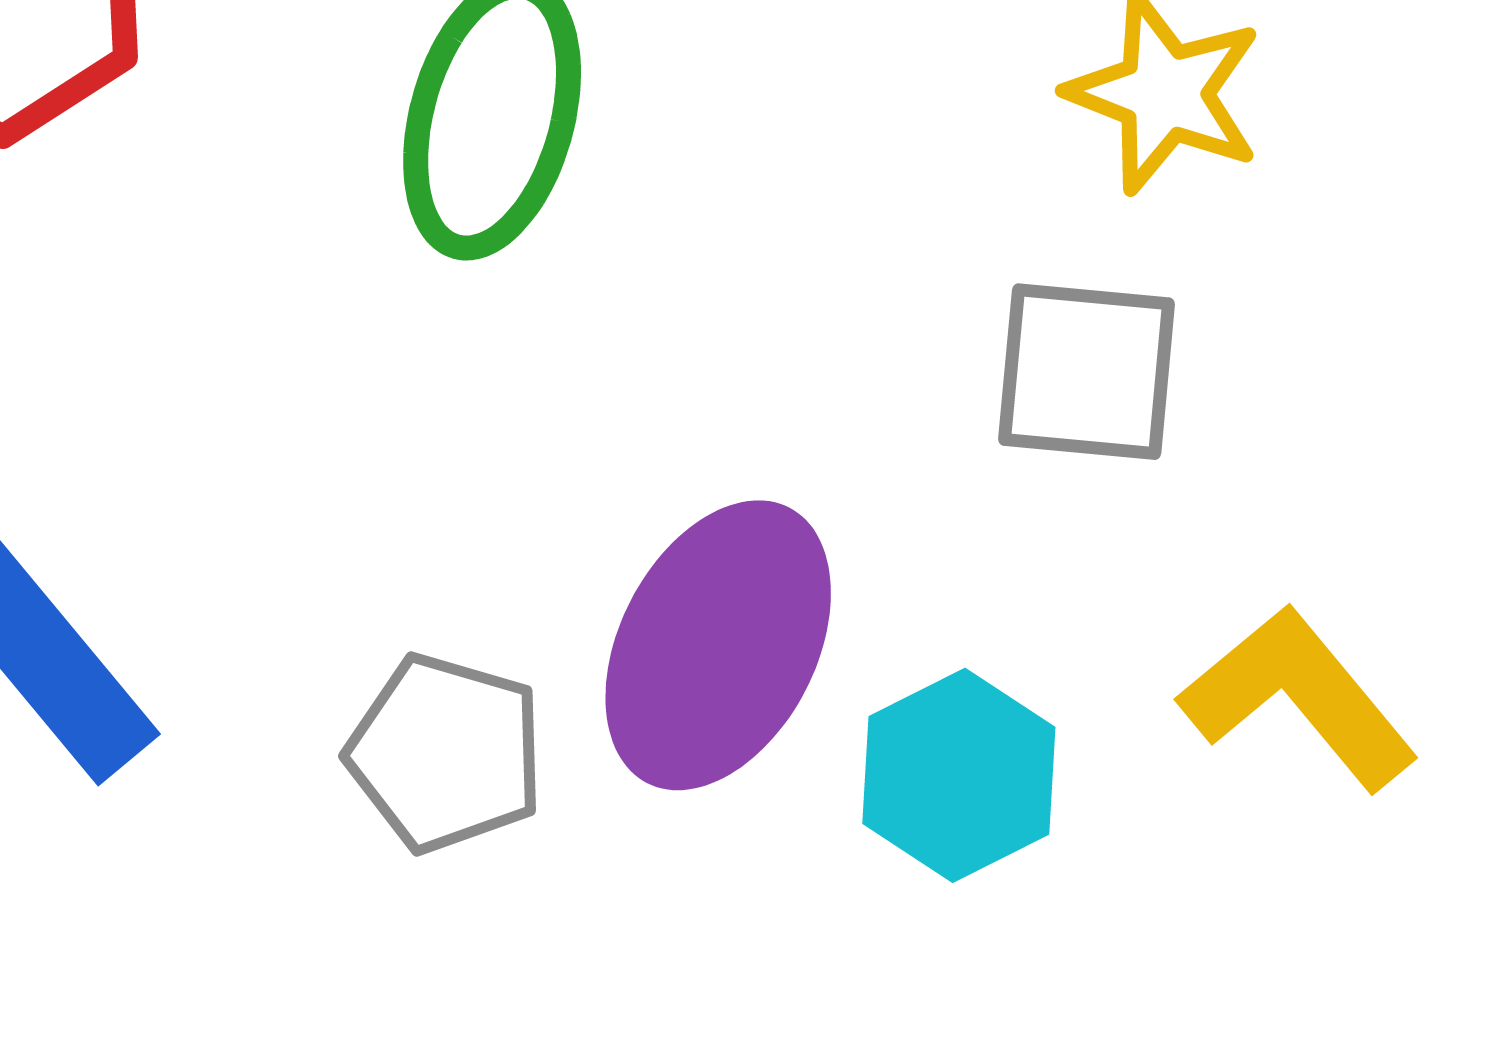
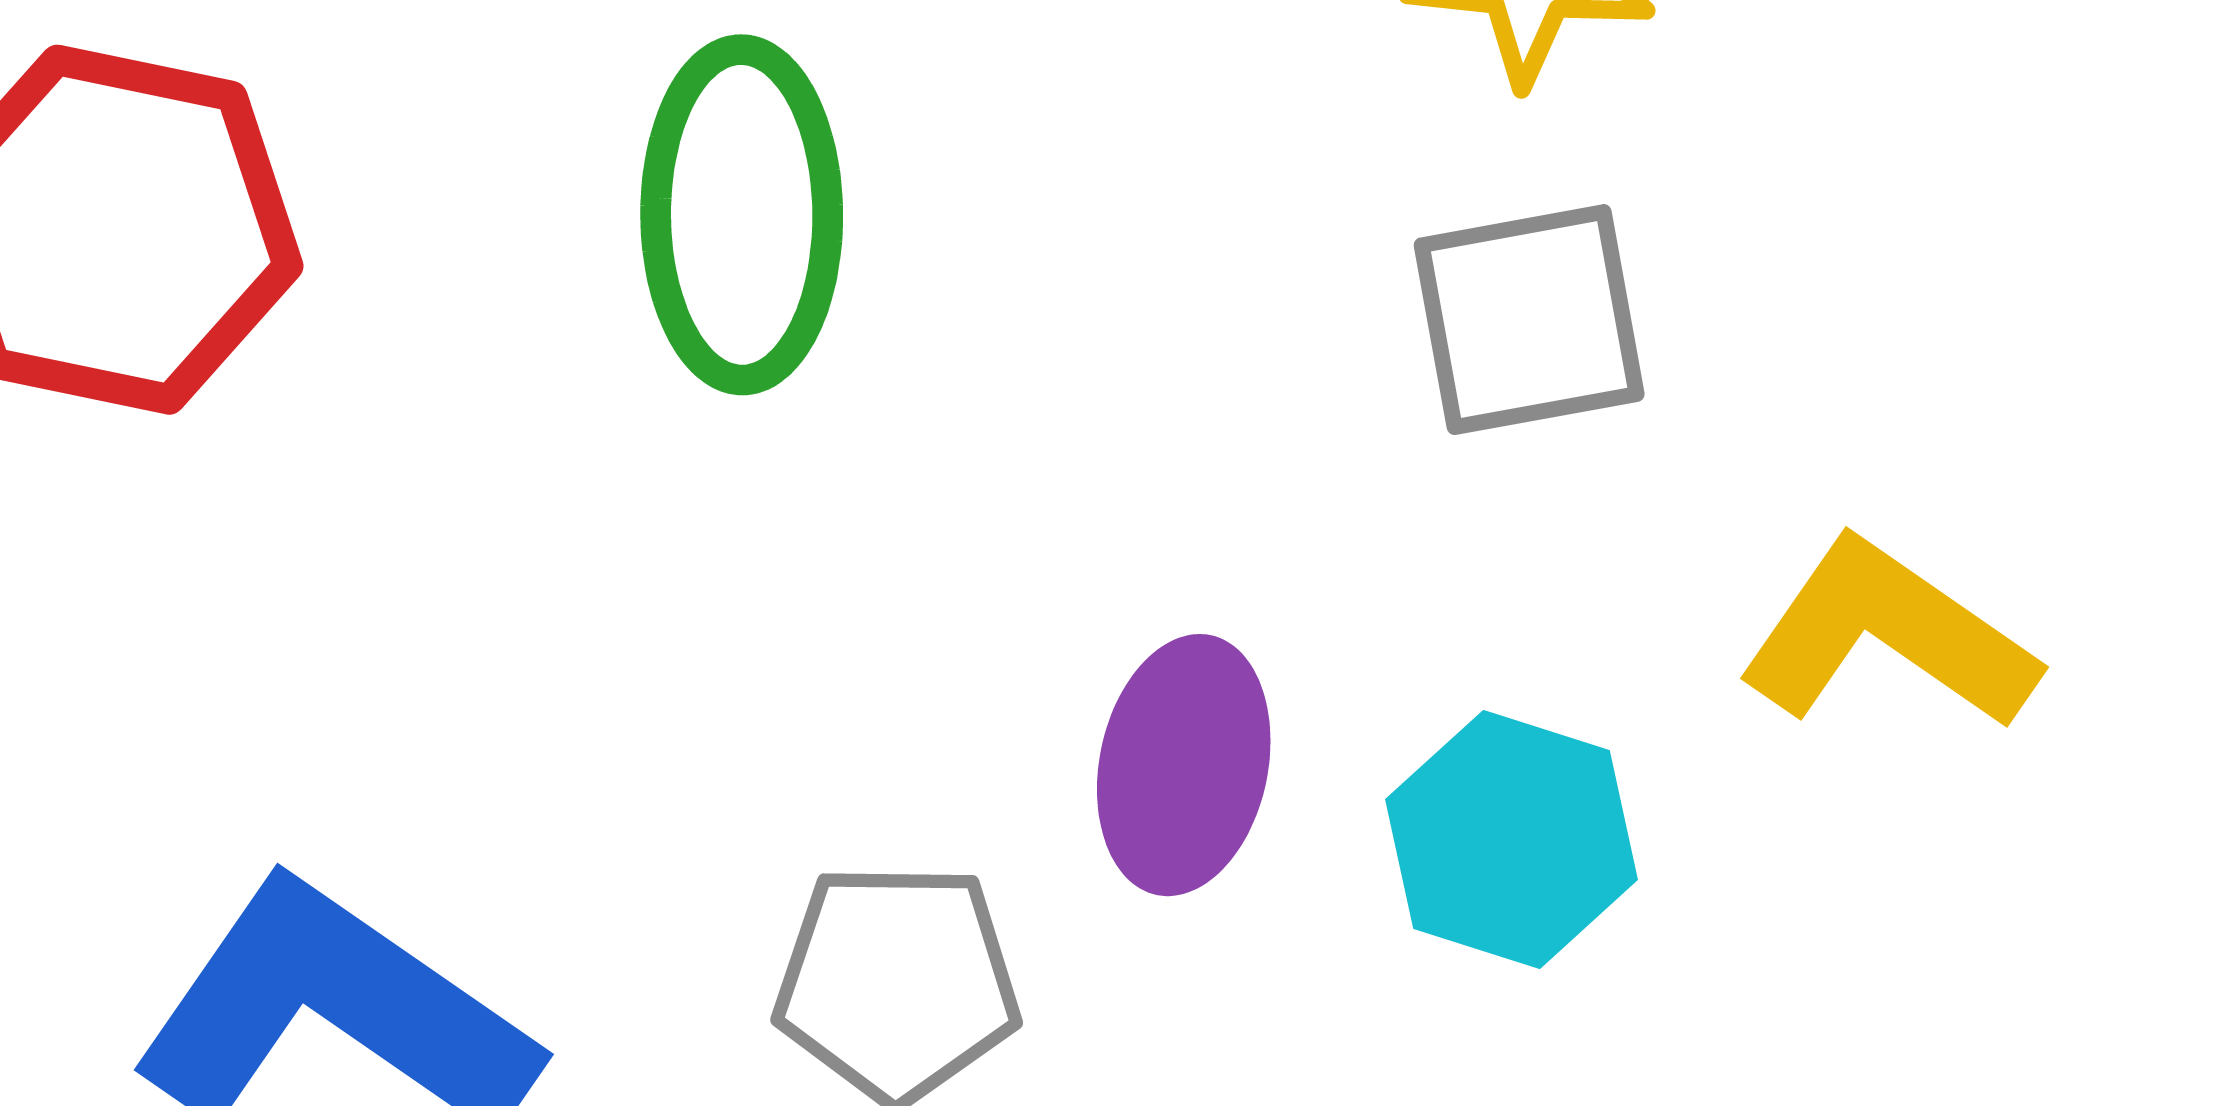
purple ellipse: (718, 645) -> (1184, 765), size x0.7

